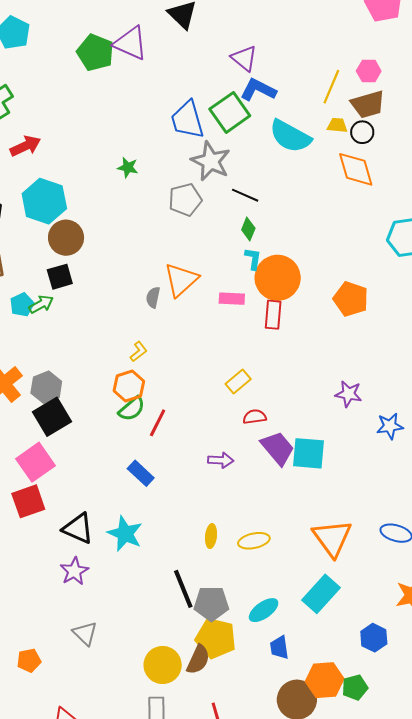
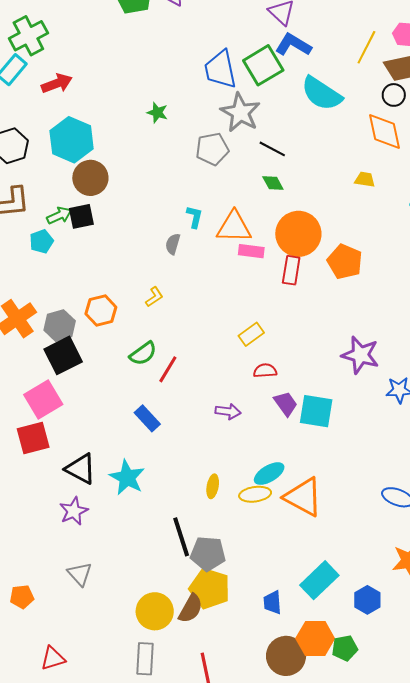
yellow trapezoid: (337, 125) -> (365, 179), moved
green diamond: (248, 229) -> (273, 183), turned -55
cyan L-shape: (253, 259) -> (194, 217), moved
orange triangle: (181, 280) -> (234, 227), moved, turned 39
orange pentagon: (351, 299) -> (345, 262), moved
green arrow: (41, 304) -> (59, 215), moved
orange hexagon: (129, 386) -> (101, 311), moved
purple star: (348, 394) -> (360, 355), size x1.4
purple trapezoid: (278, 448) -> (286, 404), size x0.7
orange triangle: (332, 538) -> (303, 497), moved, turned -30
cyan rectangle: (321, 594) -> (319, 580), moved
cyan ellipse: (264, 610) -> (269, 474), moved

